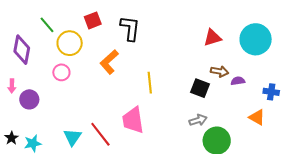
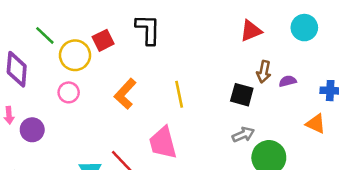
red square: (93, 20) -> (103, 40), moved
cyan circle: (256, 39) -> (304, 28), size x0.7
orange L-shape: (109, 62) -> (125, 94), moved
brown arrow: (220, 71) -> (264, 72), turned 96

